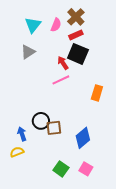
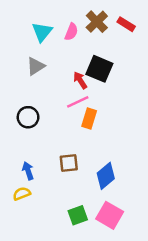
red rectangle: (76, 35) -> (126, 24), moved, turned 56
orange rectangle: (97, 93) -> (89, 118), moved
black circle: (41, 121) -> (28, 117), moved
green square: (61, 169) -> (78, 215), turned 35
pink square: (86, 169) -> (110, 215), size x1.5

